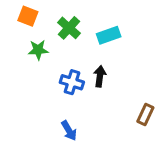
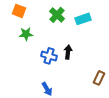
green cross: (69, 28) -> (57, 15), moved
cyan rectangle: (109, 35) -> (83, 19), moved

